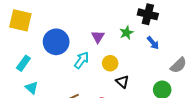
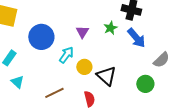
blue arrow: (153, 43) -> (136, 38), size x1.5
yellow circle: (110, 63) -> (84, 67), moved
black triangle: (122, 82) -> (106, 76), size x1.5

